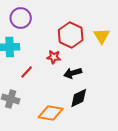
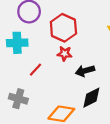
red hexagon: (71, 35) -> (63, 28), moved

